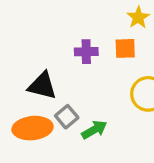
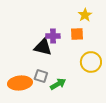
black triangle: (42, 86) -> (43, 47), moved
gray square: (67, 117) -> (41, 76), turned -32

